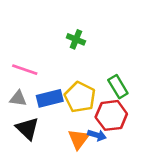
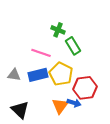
pink line: (25, 70) -> (41, 53), moved
green rectangle: (118, 87) -> (73, 46), moved
black triangle: (27, 129) -> (20, 110), moved

